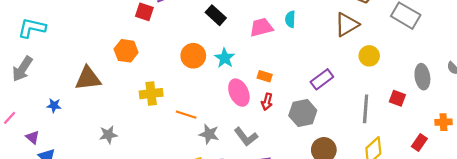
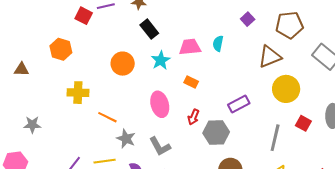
yellow circle: (369, 56) -> (286, 89), size x1.4
cyan star: (225, 58) -> (161, 60), moved
orange rectangle: (265, 76) -> (191, 82), moved
brown triangle: (88, 78) -> (21, 69), size x0.6
red square: (397, 98) -> (303, 123), moved
red arrow: (267, 102) -> (193, 117), moved

